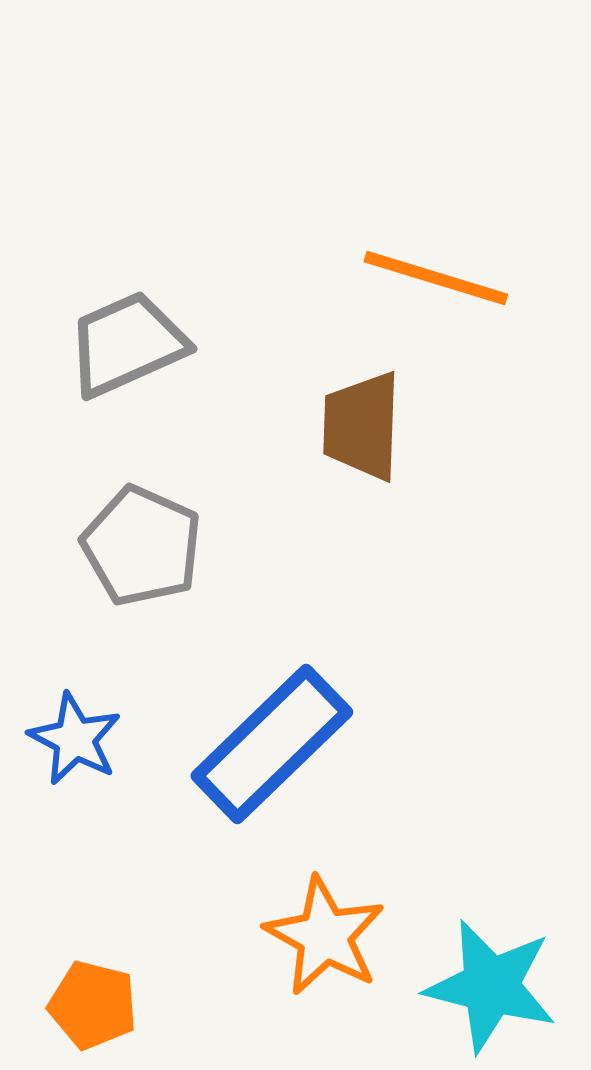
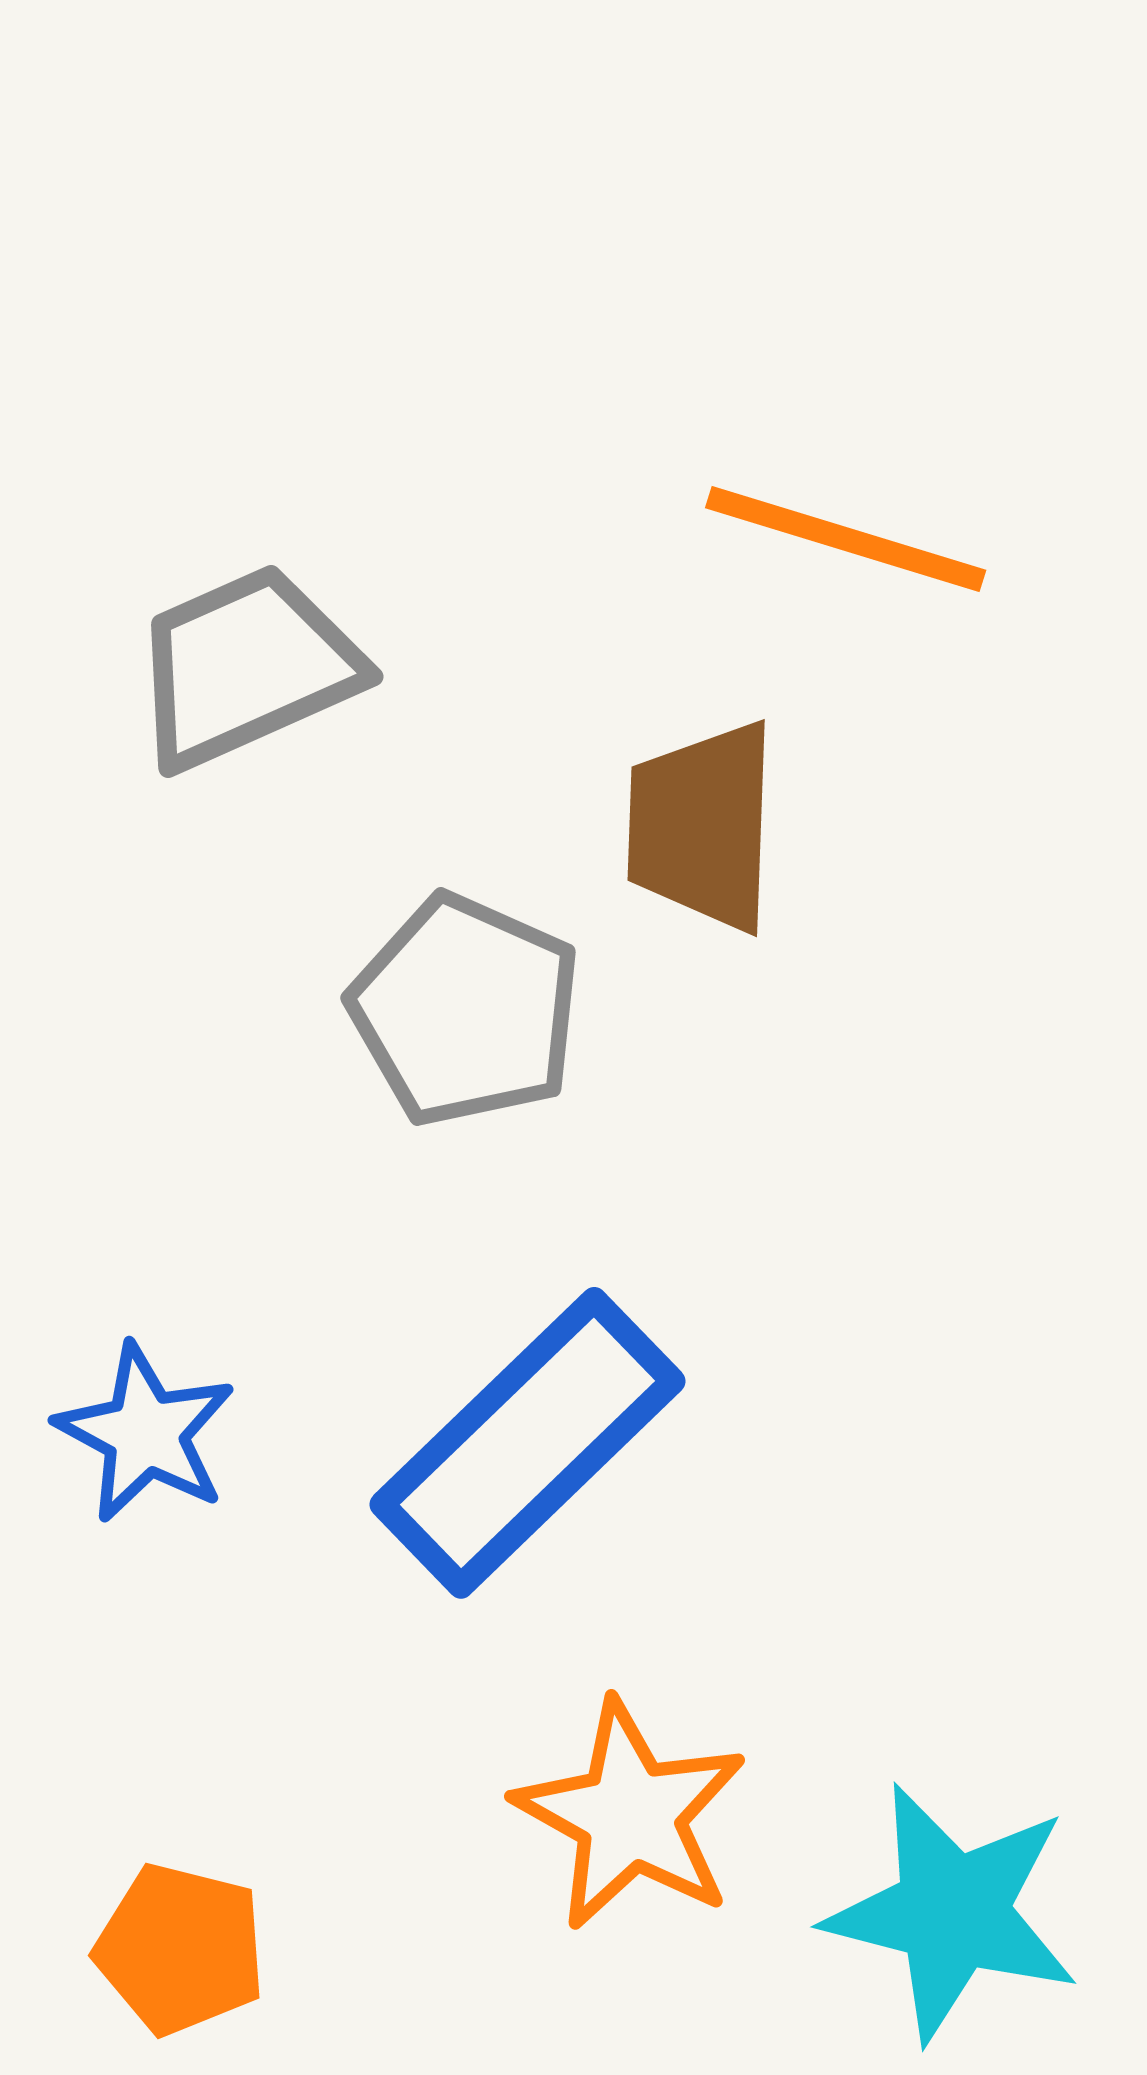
gray pentagon: (142, 546) -> (465, 1010), moved

